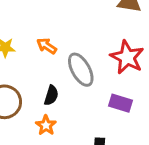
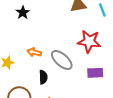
black semicircle: (51, 95) -> (43, 77), moved

